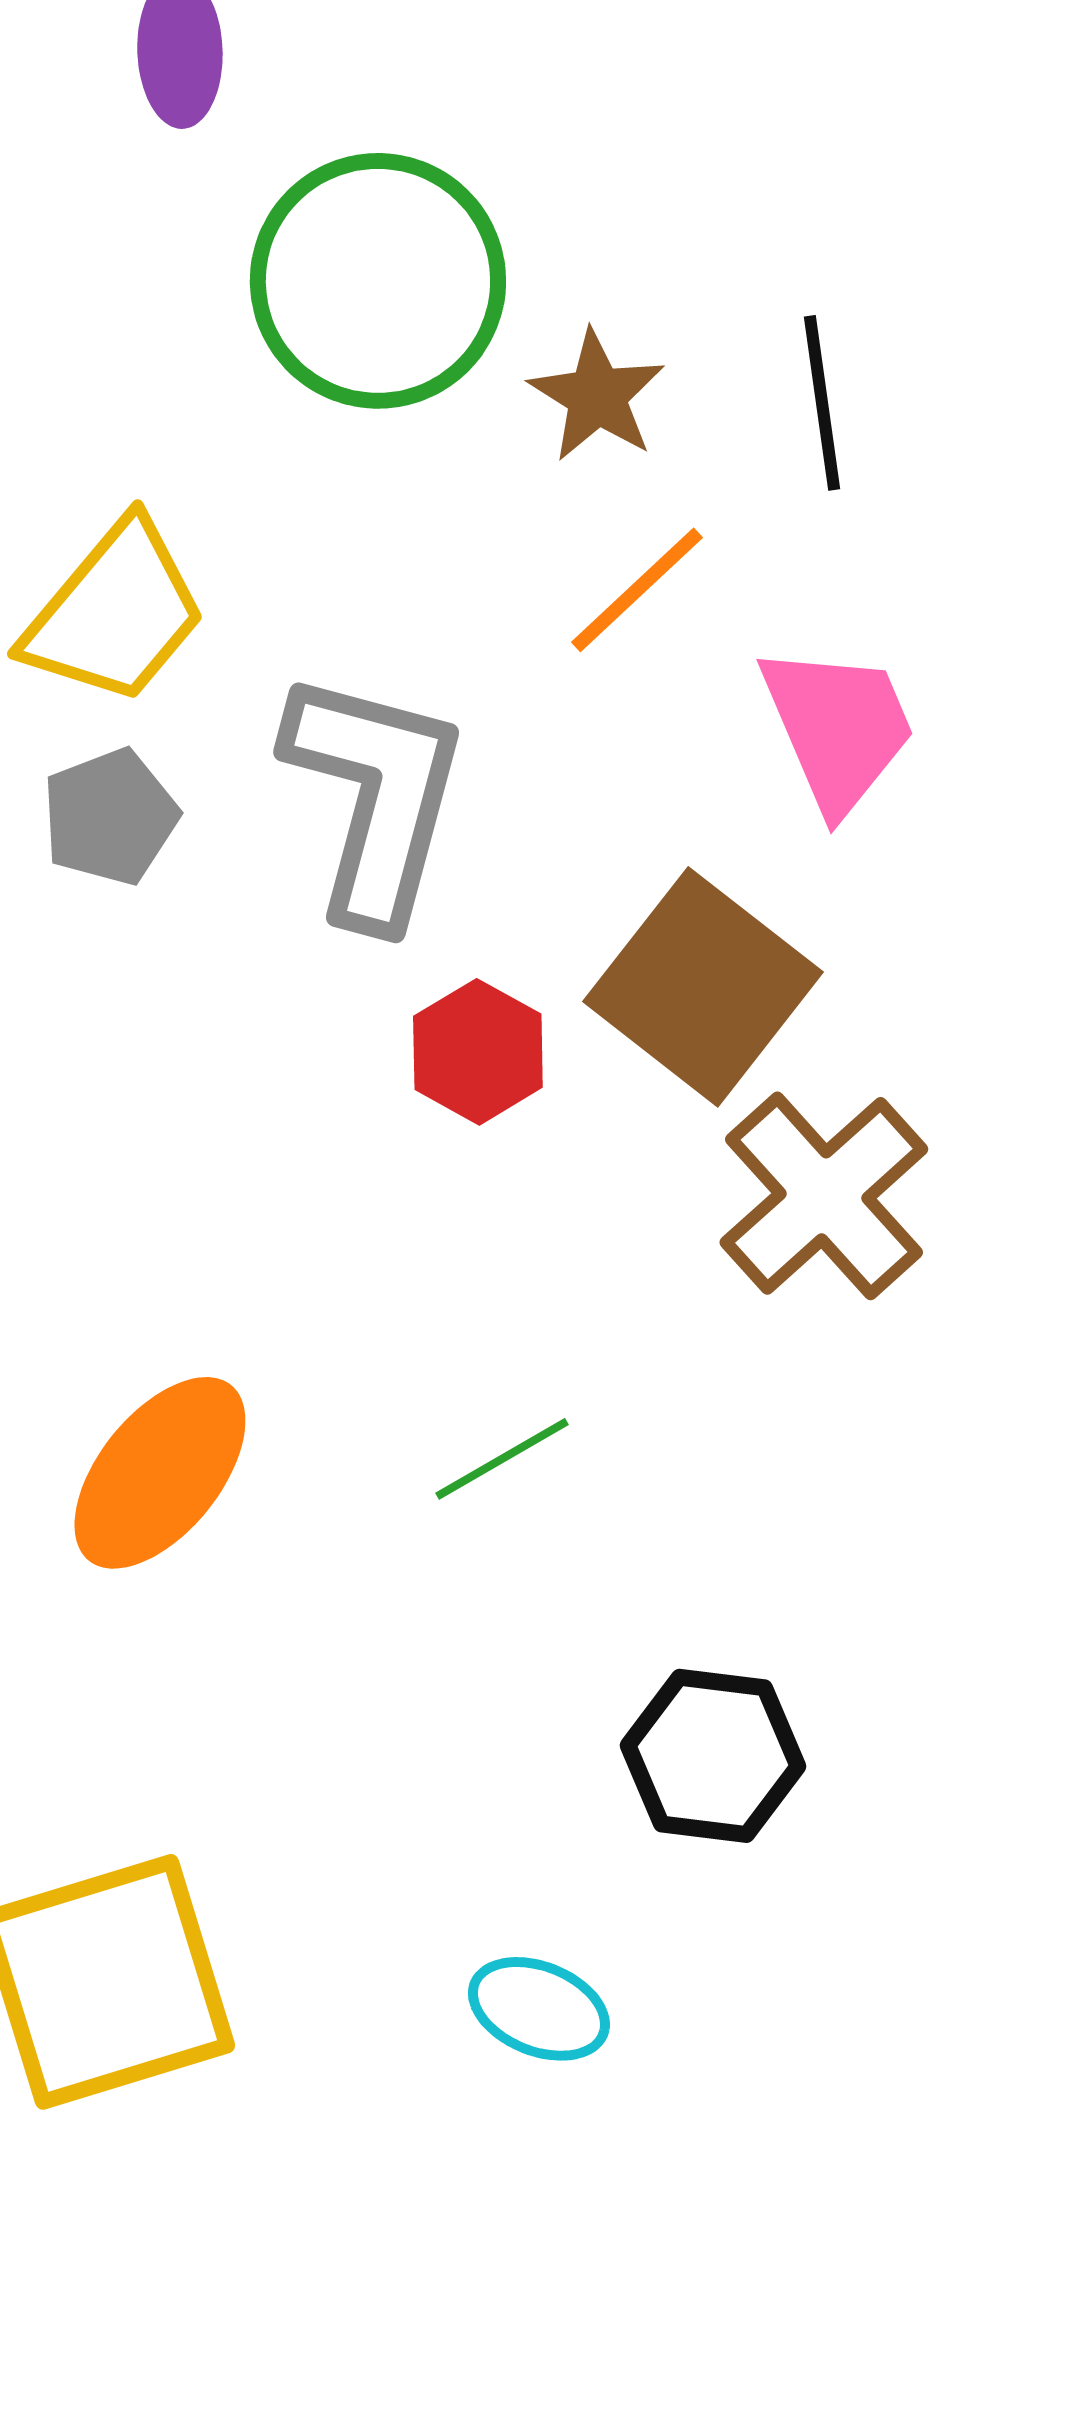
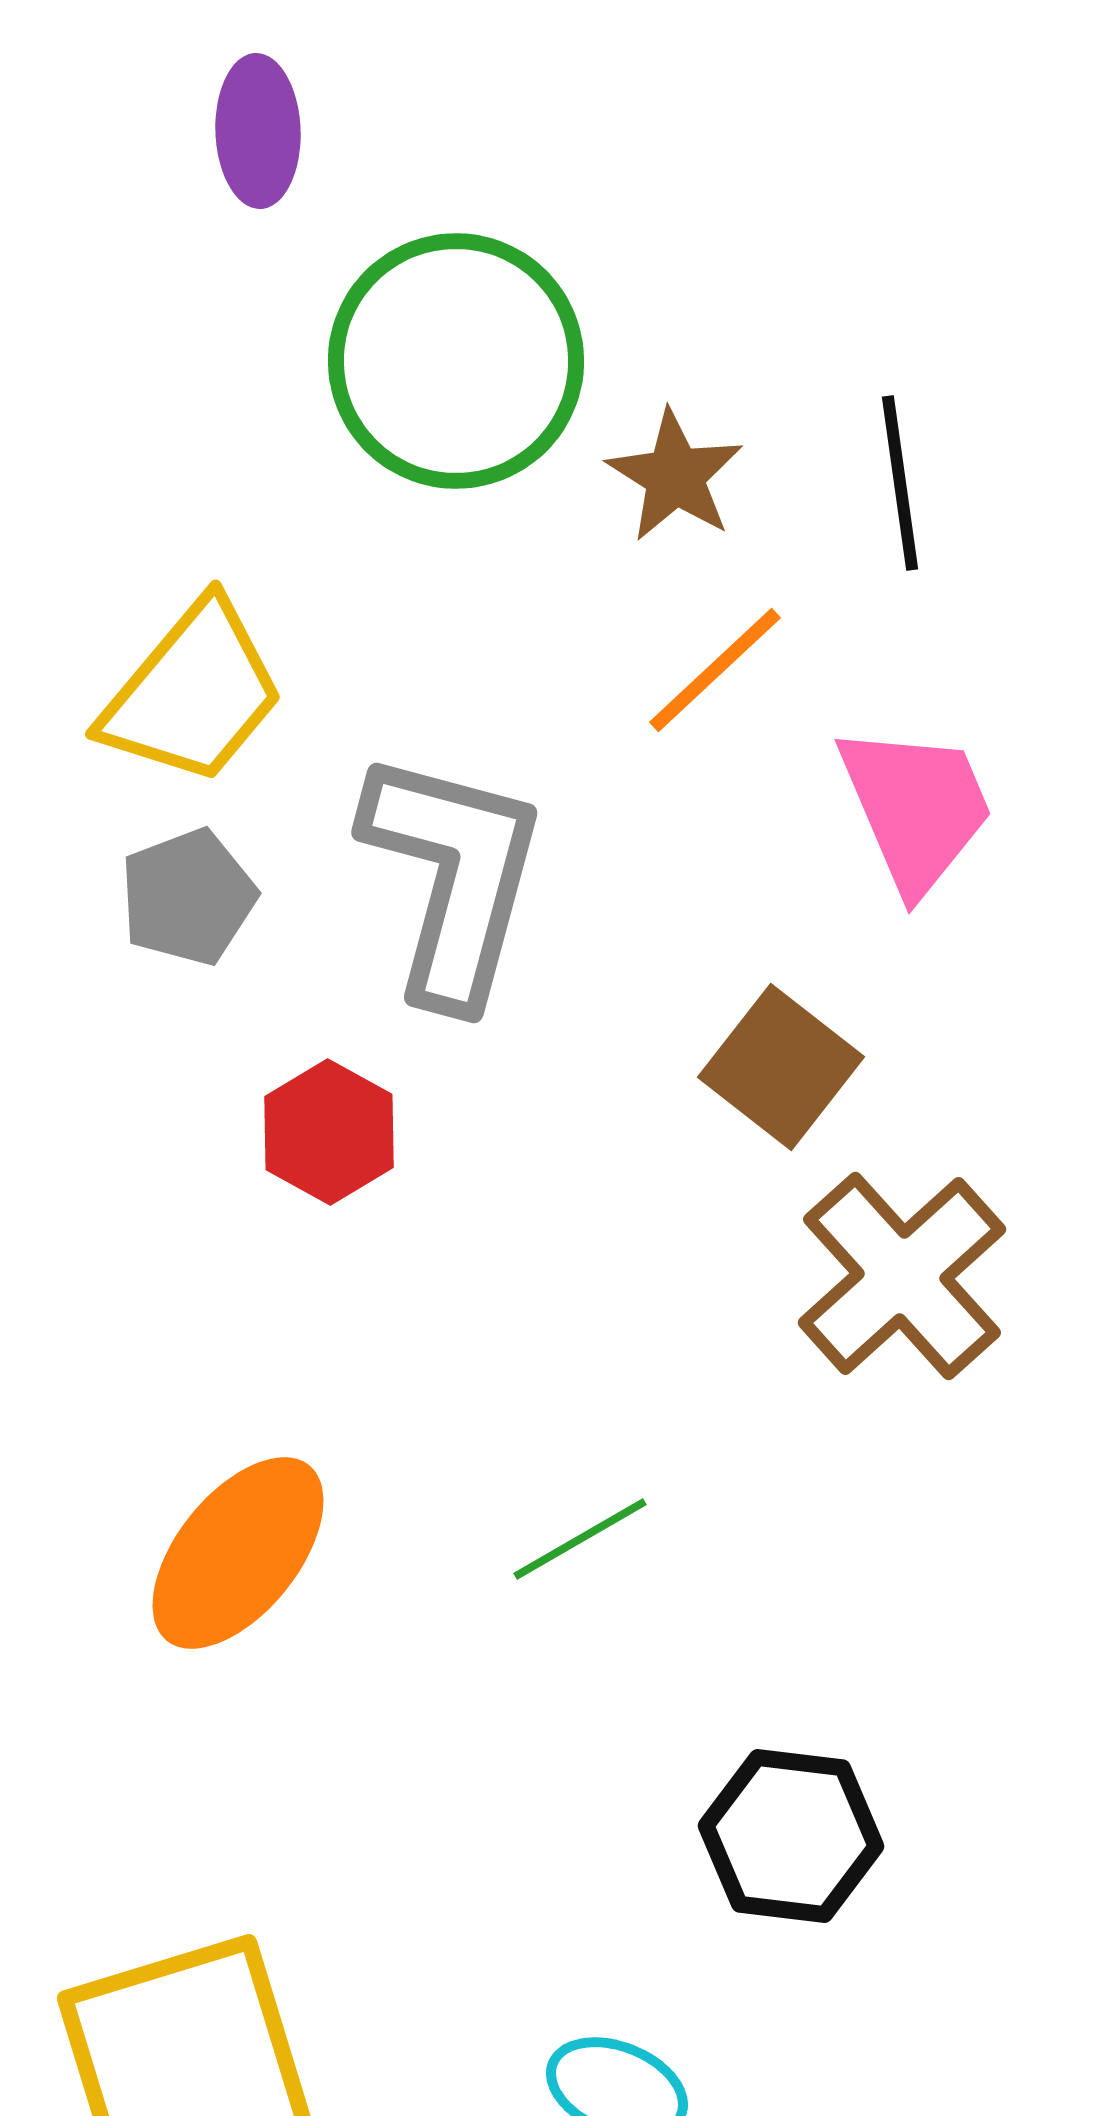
brown square: (703, 987) -> (781, 1067), size x0.7
red hexagon: (478, 1052) -> (329, 1132), moved

